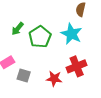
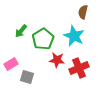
red star: (54, 79) -> (57, 60), moved

